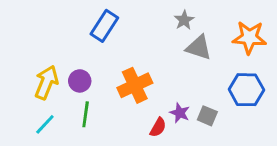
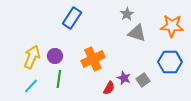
gray square: (207, 116) -> (143, 80), turned 32

